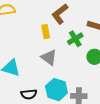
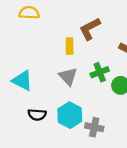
green cross: (75, 39) -> (100, 72), moved

